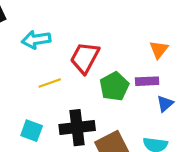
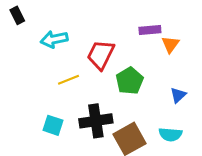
purple rectangle: (147, 81) -> (150, 30), moved

